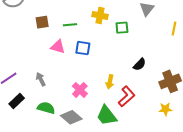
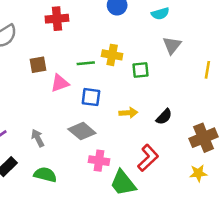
green line: (70, 25) -> (86, 63), moved
pink triangle: (58, 47) -> (60, 83), moved, turned -35
yellow arrow: (110, 82) -> (128, 113), moved, turned -104
pink cross: (80, 90) -> (99, 161), moved, turned -35
gray diamond: (71, 117) -> (82, 131), moved

